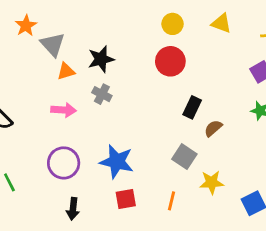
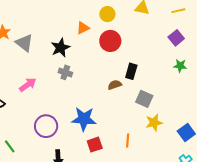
orange triangle: (66, 71) -> (83, 28), moved
pink arrow: (64, 110) -> (28, 85), moved, turned -30
brown semicircle: (213, 128) -> (115, 85), moved, turned 32
gray square: (184, 157) -> (144, 99), moved

